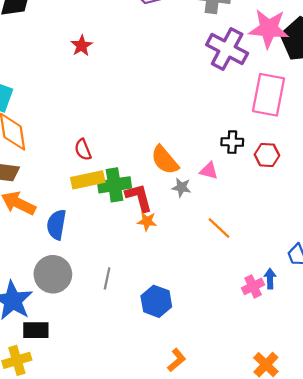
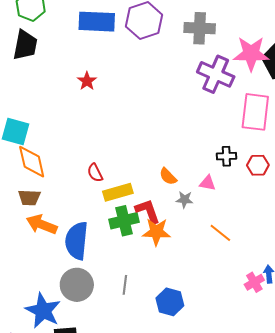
orange semicircle: (165, 160) -> (168, 176), size x0.7
yellow rectangle: (88, 180) -> (118, 192), moved
green cross: (114, 185) -> (124, 221), moved
orange star: (147, 221) -> (156, 232), size x1.6
blue semicircle: (56, 225) -> (77, 241), size x1.4

